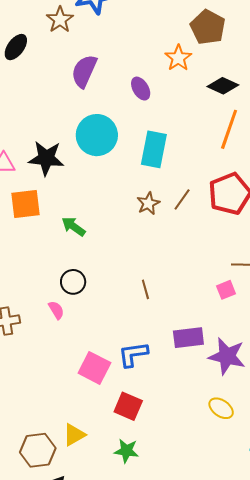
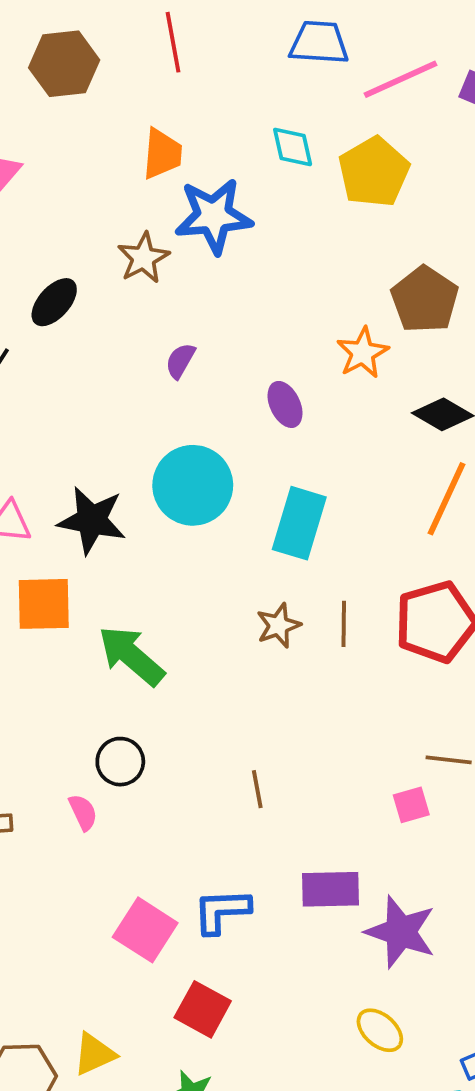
purple semicircle: (84, 71) -> (180, 361), size x0.6
brown line: (182, 199) -> (344, 624), turned -40
green arrow: (73, 226) -> (131, 656), size x1.5

